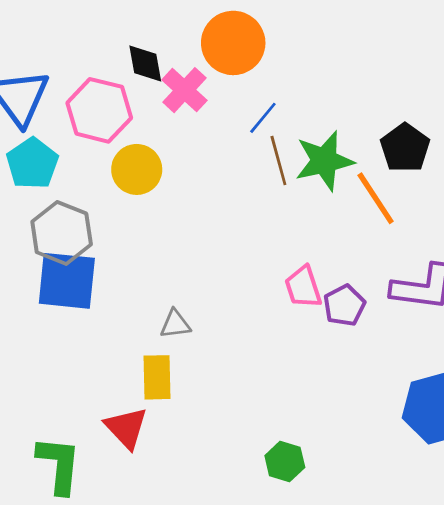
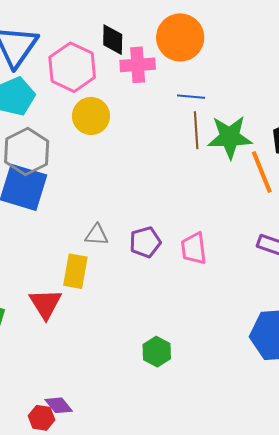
pink cross: (184, 90) -> (138, 65), turned 32
blue line: (263, 118) -> (191, 97), turned 44
pink trapezoid: (303, 287) -> (194, 248), moved
purple pentagon: (344, 305) -> (145, 242), moved

